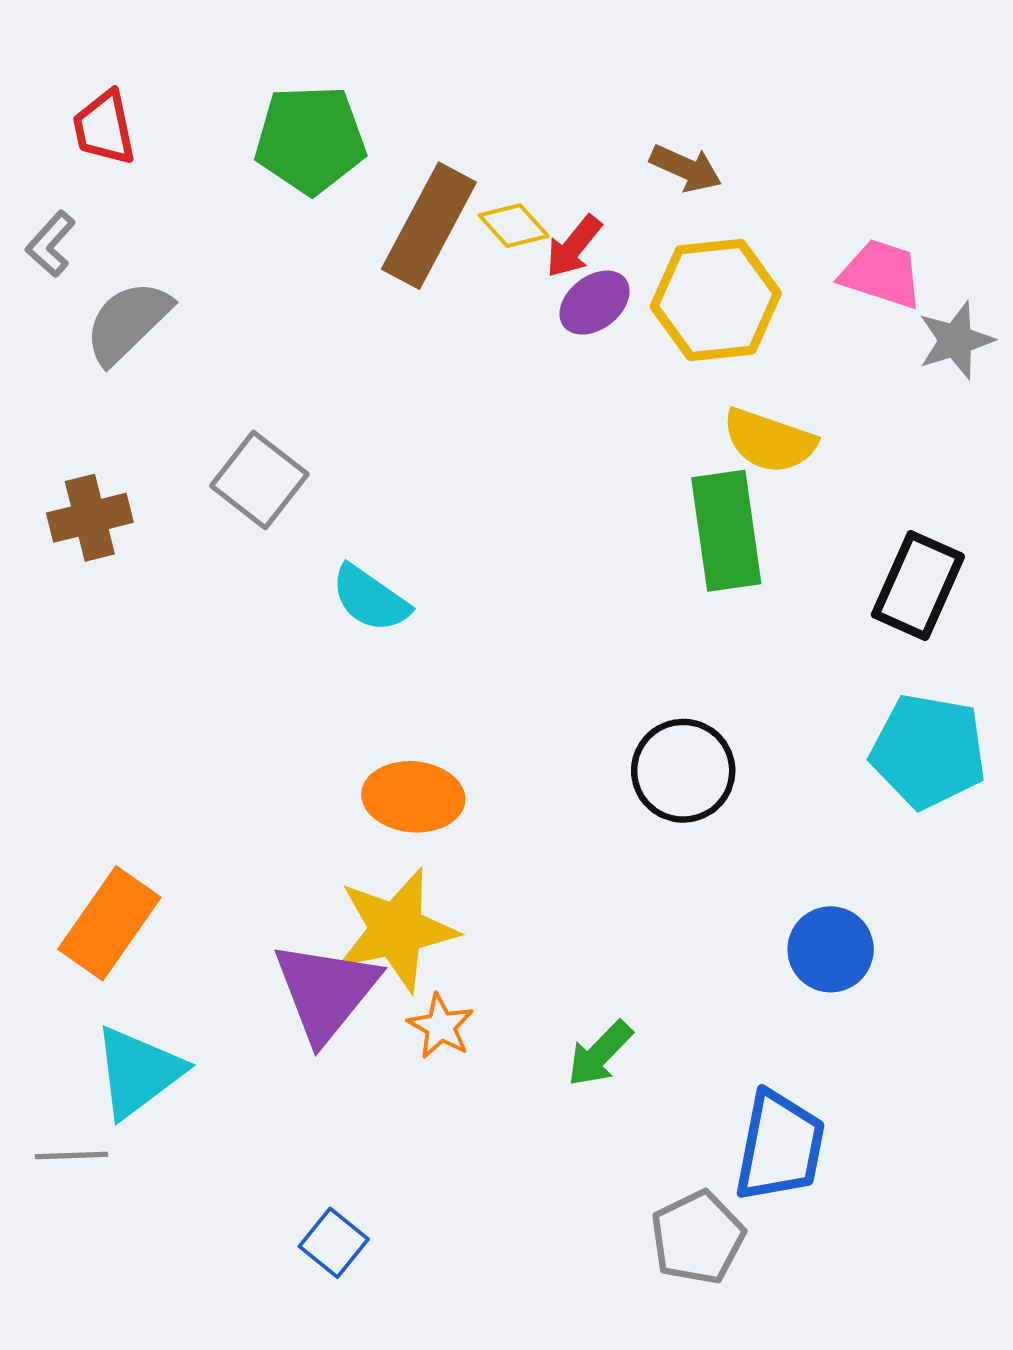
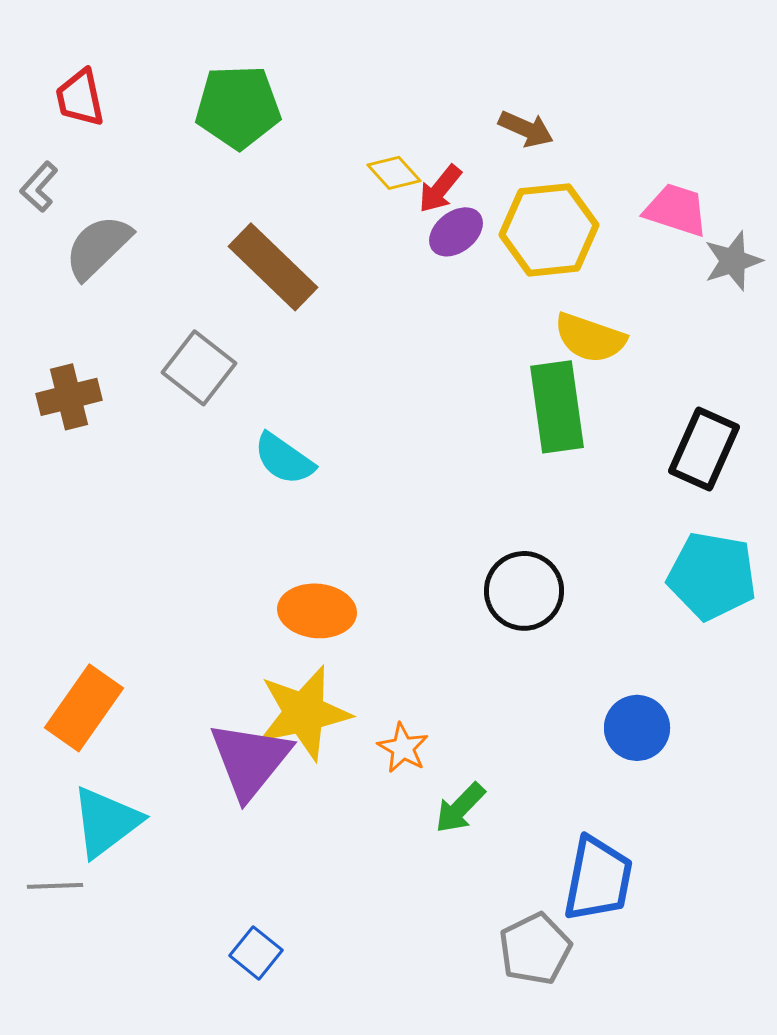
brown rectangle: (429, 226) -> (273, 267), moved, turned -74
orange star: (441, 1026) -> (403, 748), moved

